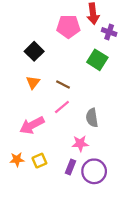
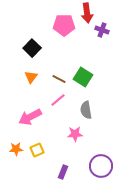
green square: (97, 60) -> (83, 77), moved
purple rectangle: (71, 167) -> (63, 172), moved
purple circle: (94, 171) -> (101, 166), moved

